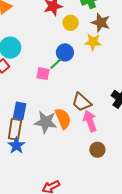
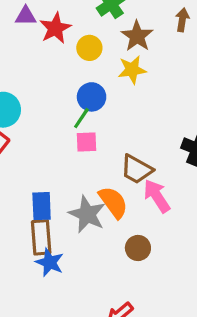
brown star: (101, 23) -> (137, 36), turned 30
pink square: (43, 74) -> (87, 142), moved
gray star: (46, 122) -> (87, 214), turned 30
brown circle: (97, 150) -> (138, 248), moved

